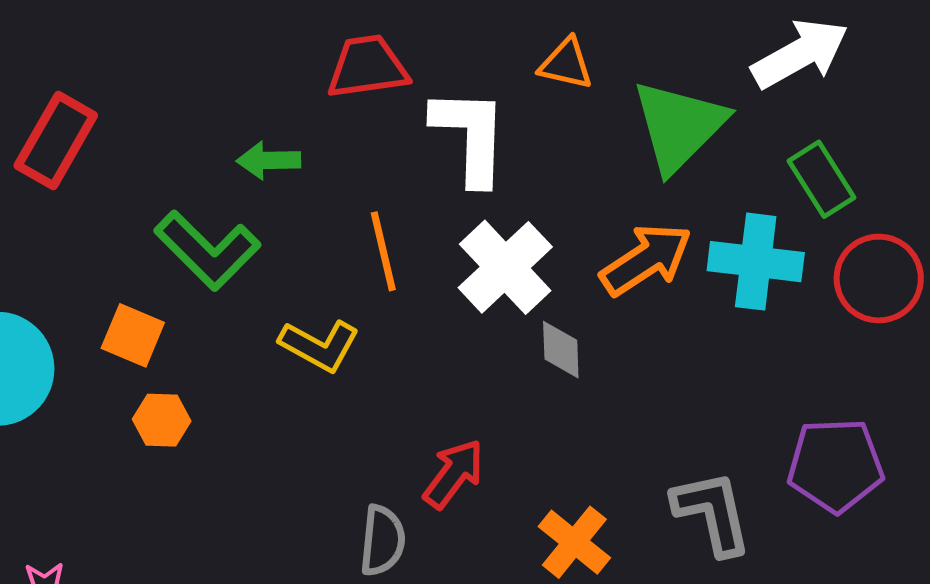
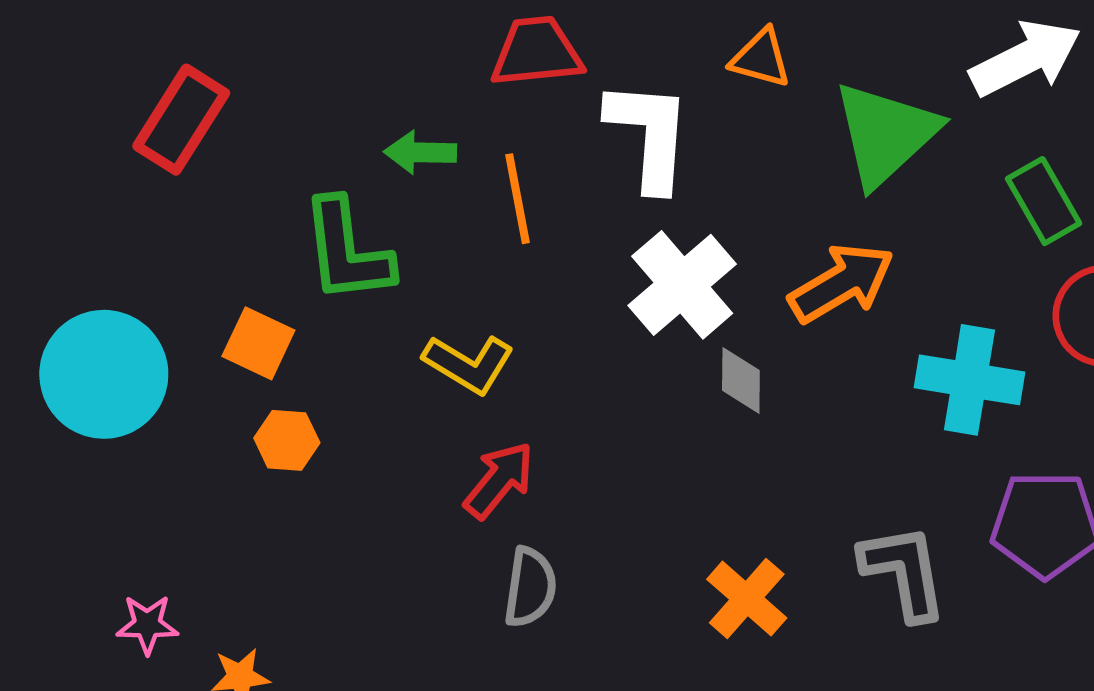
green L-shape: (207, 250) -> (347, 251), turned 36
orange line: (383, 251) -> (517, 199), moved
cyan cross: (756, 262) -> (969, 380), moved
red arrow: (454, 474) -> (499, 480), moved

